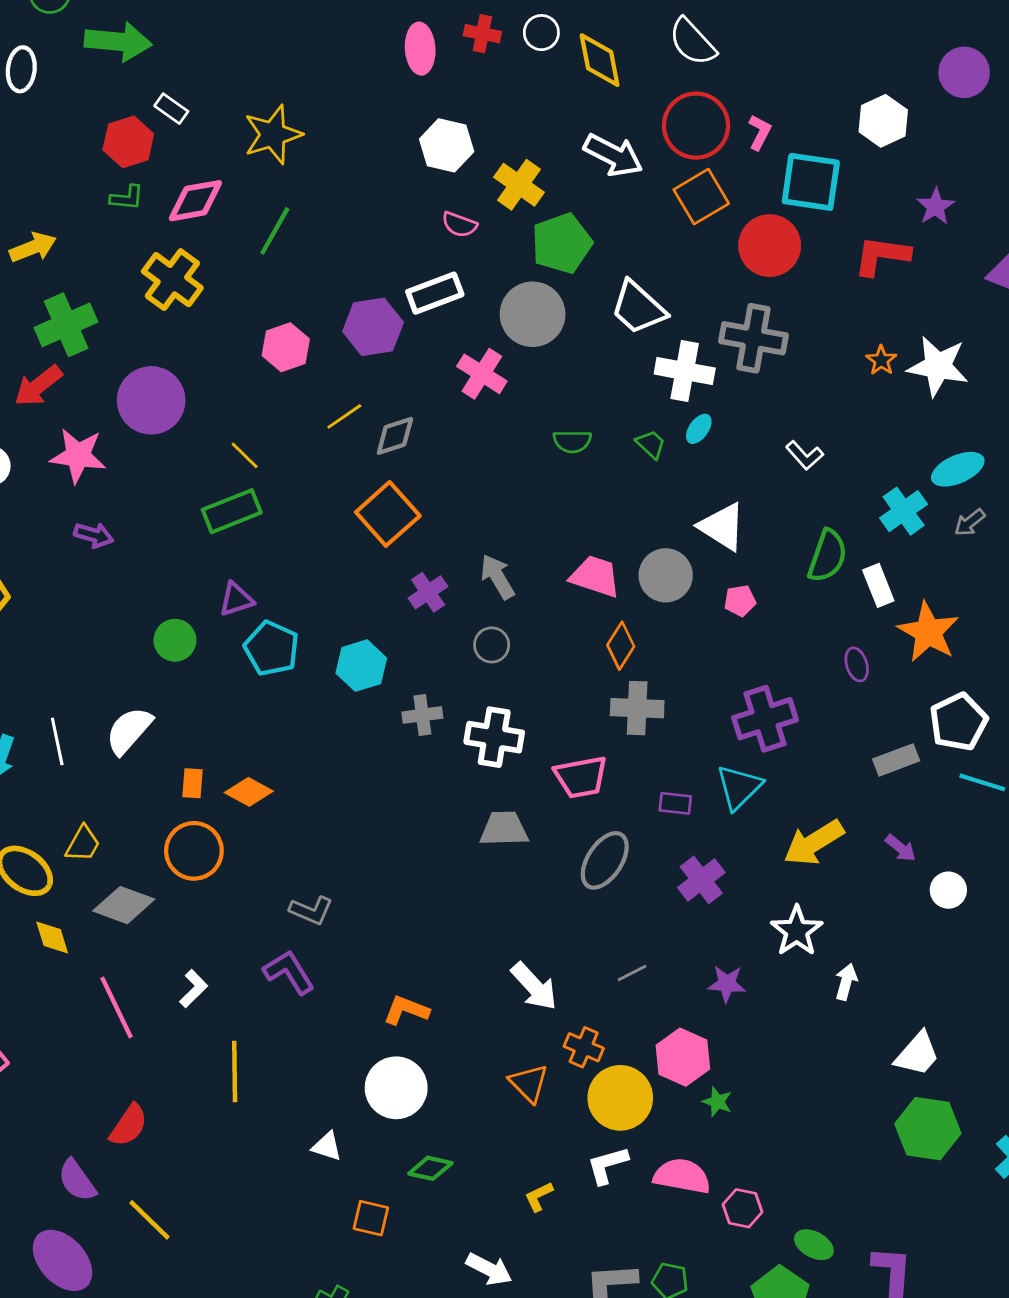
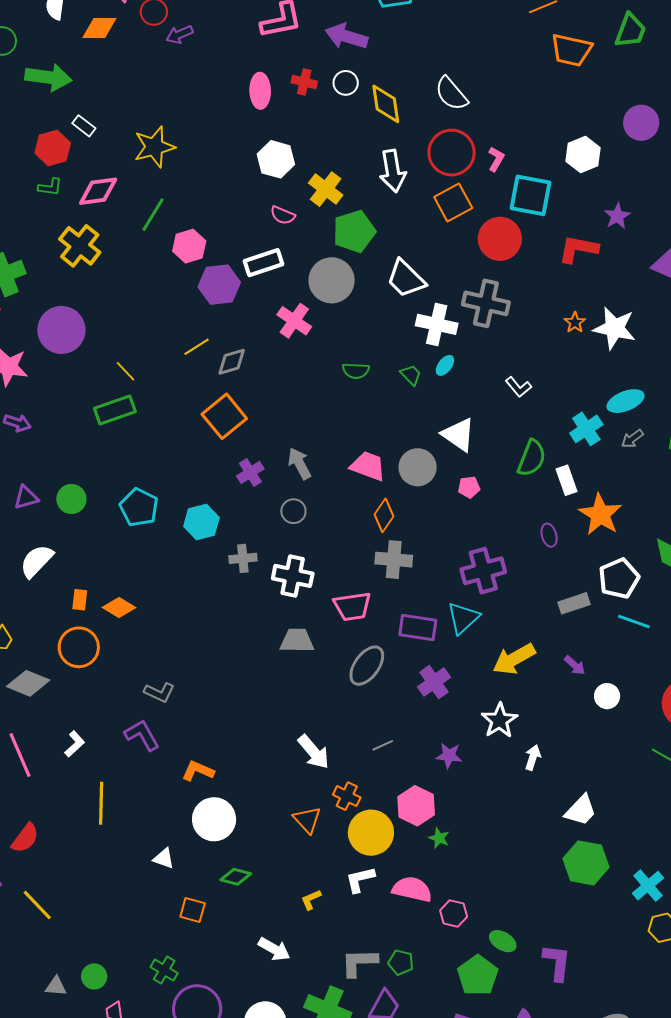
white arrow: (613, 155) -> (393, 171), turned 51
pink hexagon: (286, 347) -> (189, 246), moved
purple triangle: (236, 599) -> (26, 497), moved
purple rectangle: (675, 803) -> (418, 628), size x1.6
orange L-shape: (406, 1010) -> (198, 771), moved

